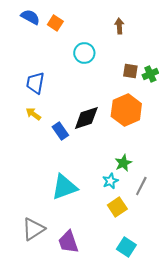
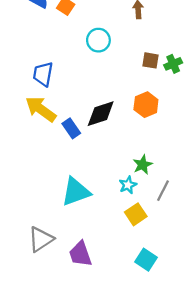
orange hexagon: (126, 110) -> (146, 105), size x0.7
yellow arrow: (33, 114) -> (41, 109), size x1.8

